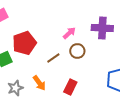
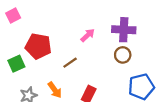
red pentagon: (24, 43) -> (38, 46), turned 30
brown circle: (77, 51) -> (123, 55), moved

